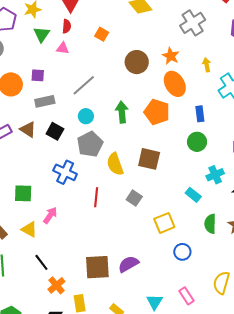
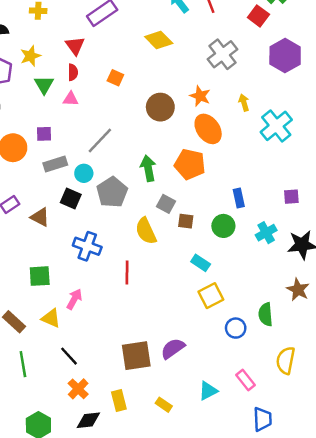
blue rectangle: (200, 114) -> (239, 198), moved
cyan circle: (86, 116) -> (84, 173), moved
brown triangle: (28, 129) -> (40, 217), moved
green circle: (197, 142) -> (223, 226), moved
gray pentagon: (90, 144) -> (112, 192), moved
brown square: (149, 159) -> (186, 221), size x0.6
cyan rectangle: (193, 195) -> (201, 263), moved
gray square: (134, 198) -> (166, 204), moved
green semicircle: (210, 224) -> (266, 314), moved
orange cross: (56, 285) -> (78, 389), moved
cyan triangle: (155, 302) -> (208, 391), turned 36

